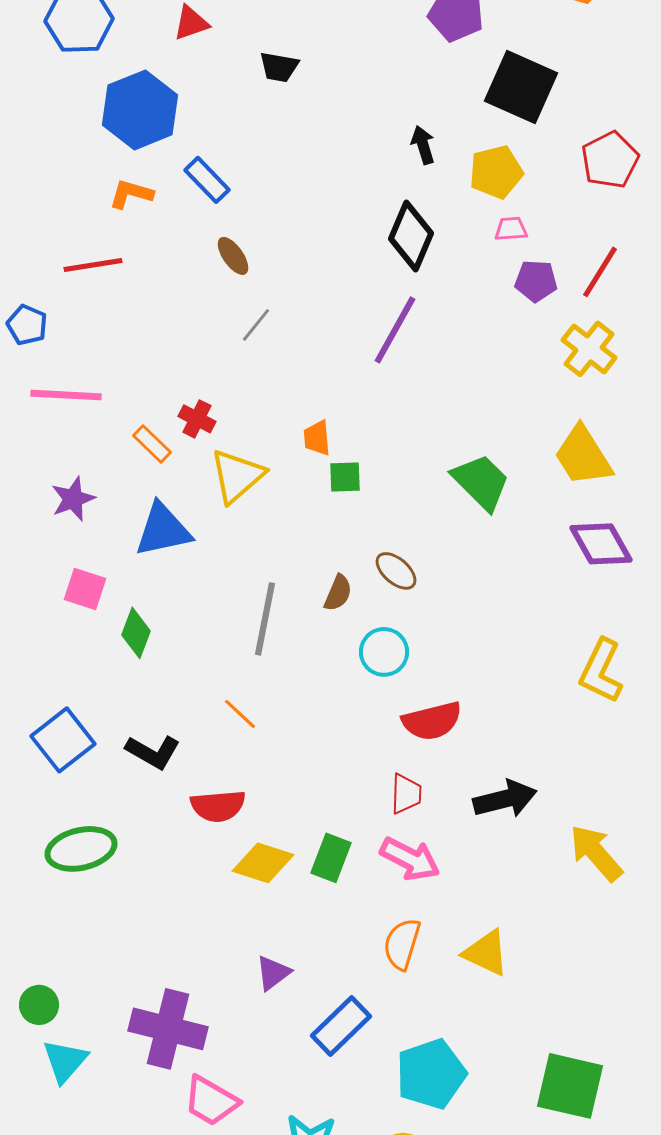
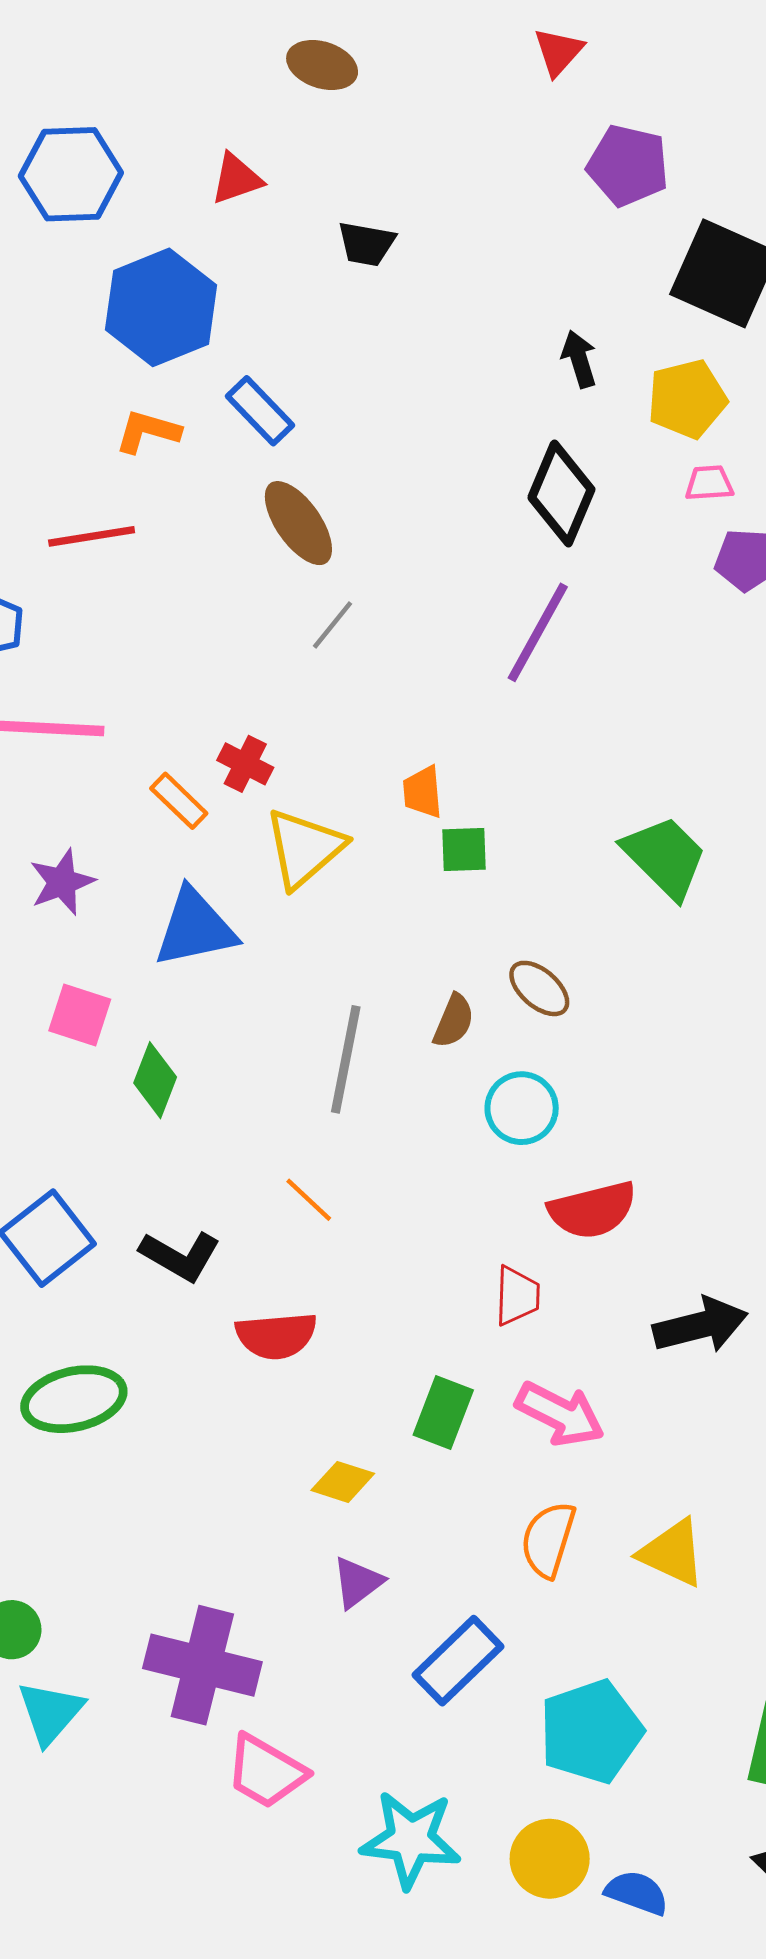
brown ellipse: (233, 256) -> (298, 523), size x1.5
red trapezoid: (406, 794) -> (517, 1296), moved
yellow diamond: (263, 863) -> (343, 1482), moved, size x0.7

